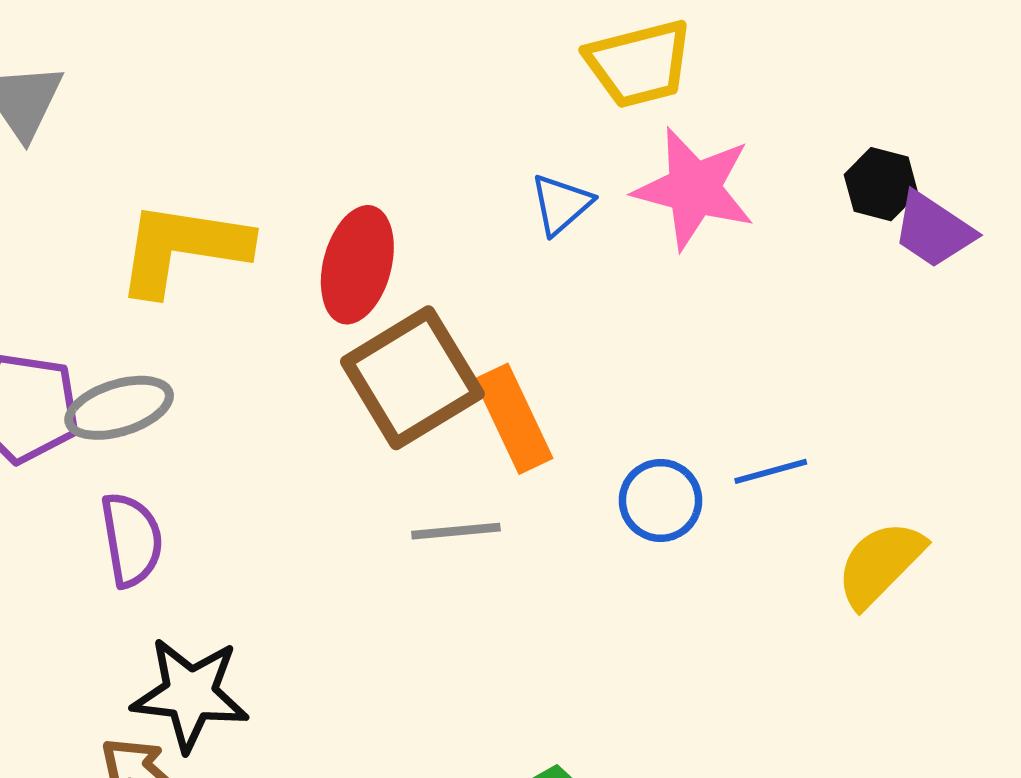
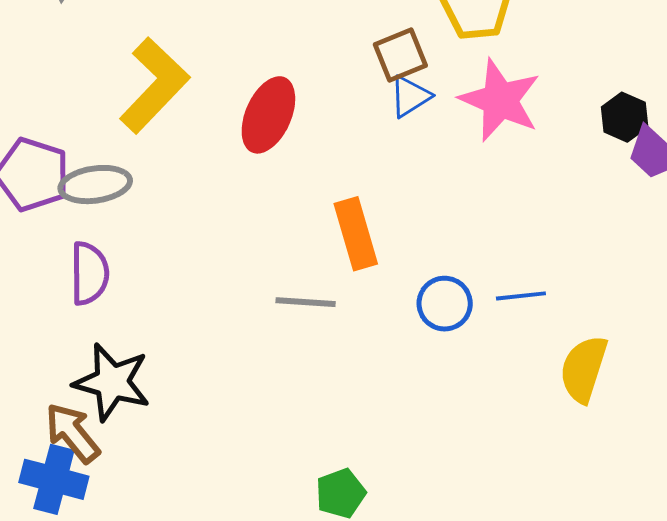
yellow L-shape: (183, 248) -> (154, 85), turned 116
brown square: (412, 378) -> (400, 55), moved, size x0.6
yellow semicircle: (880, 564) -> (584, 369), turned -36

